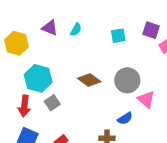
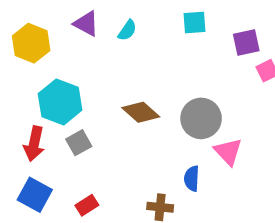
purple square: (151, 30) -> (246, 43), turned -36
cyan square: (118, 36) -> (195, 23), moved
blue semicircle: (125, 118) -> (192, 179), turned 119

